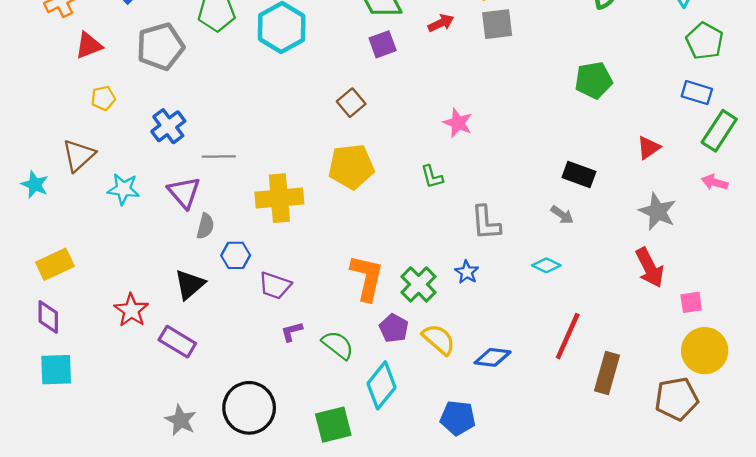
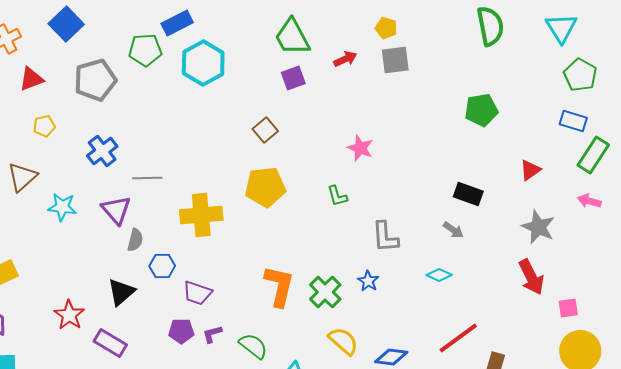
purple pentagon: (394, 328) -> (181, 331), moved, turned -30
red line: (568, 336) -> (458, 338), turned 30

